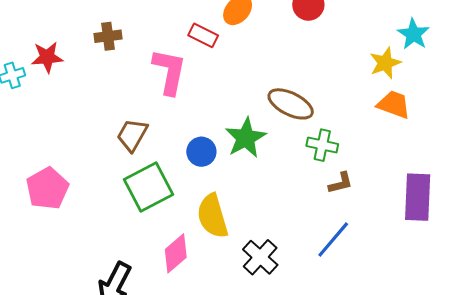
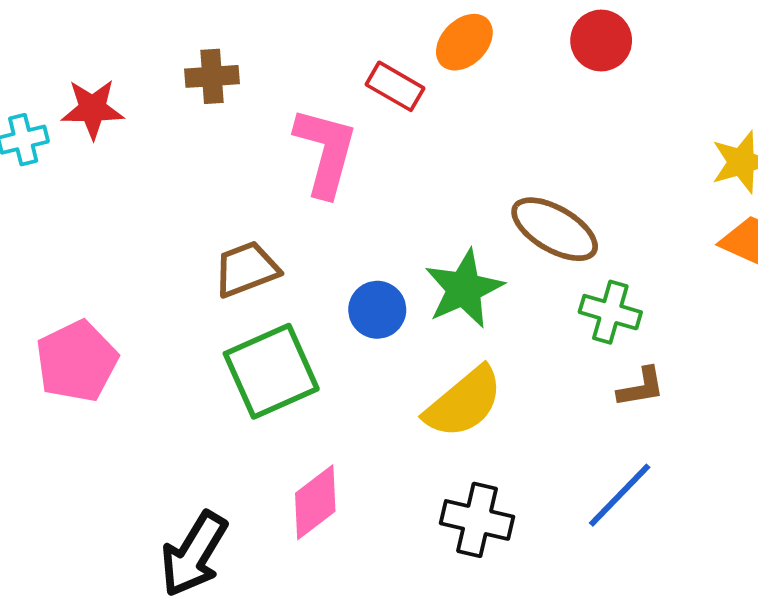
brown trapezoid: (132, 135) -> (246, 269), turned 36
yellow semicircle: (212, 216) -> (464, 402), moved, turned -117
black cross: (260, 257) -> (477, 520), turned -33

